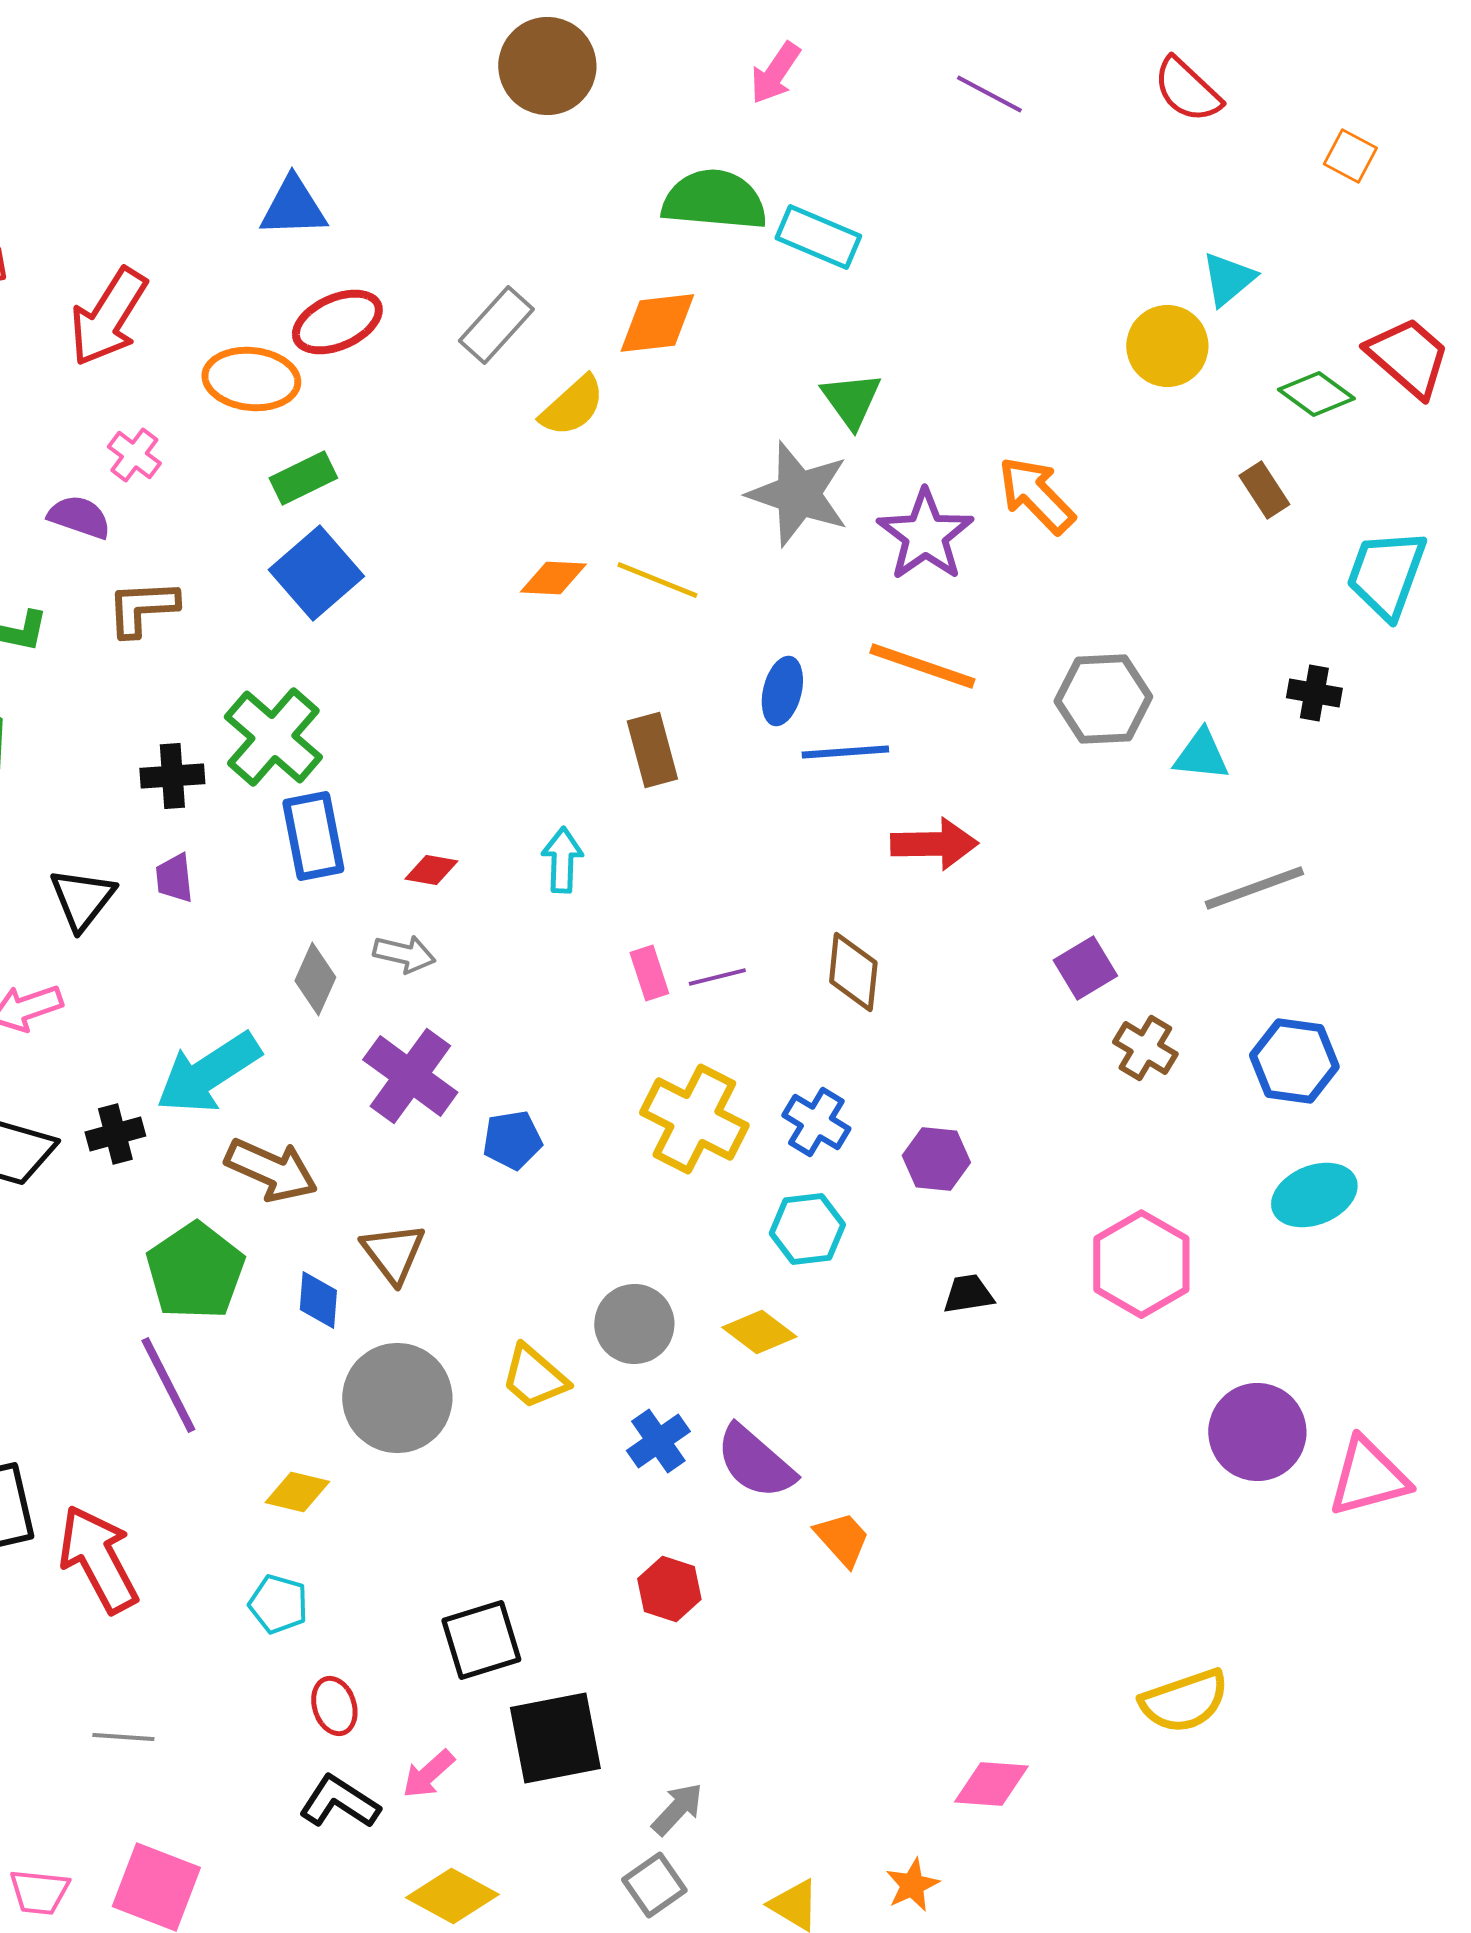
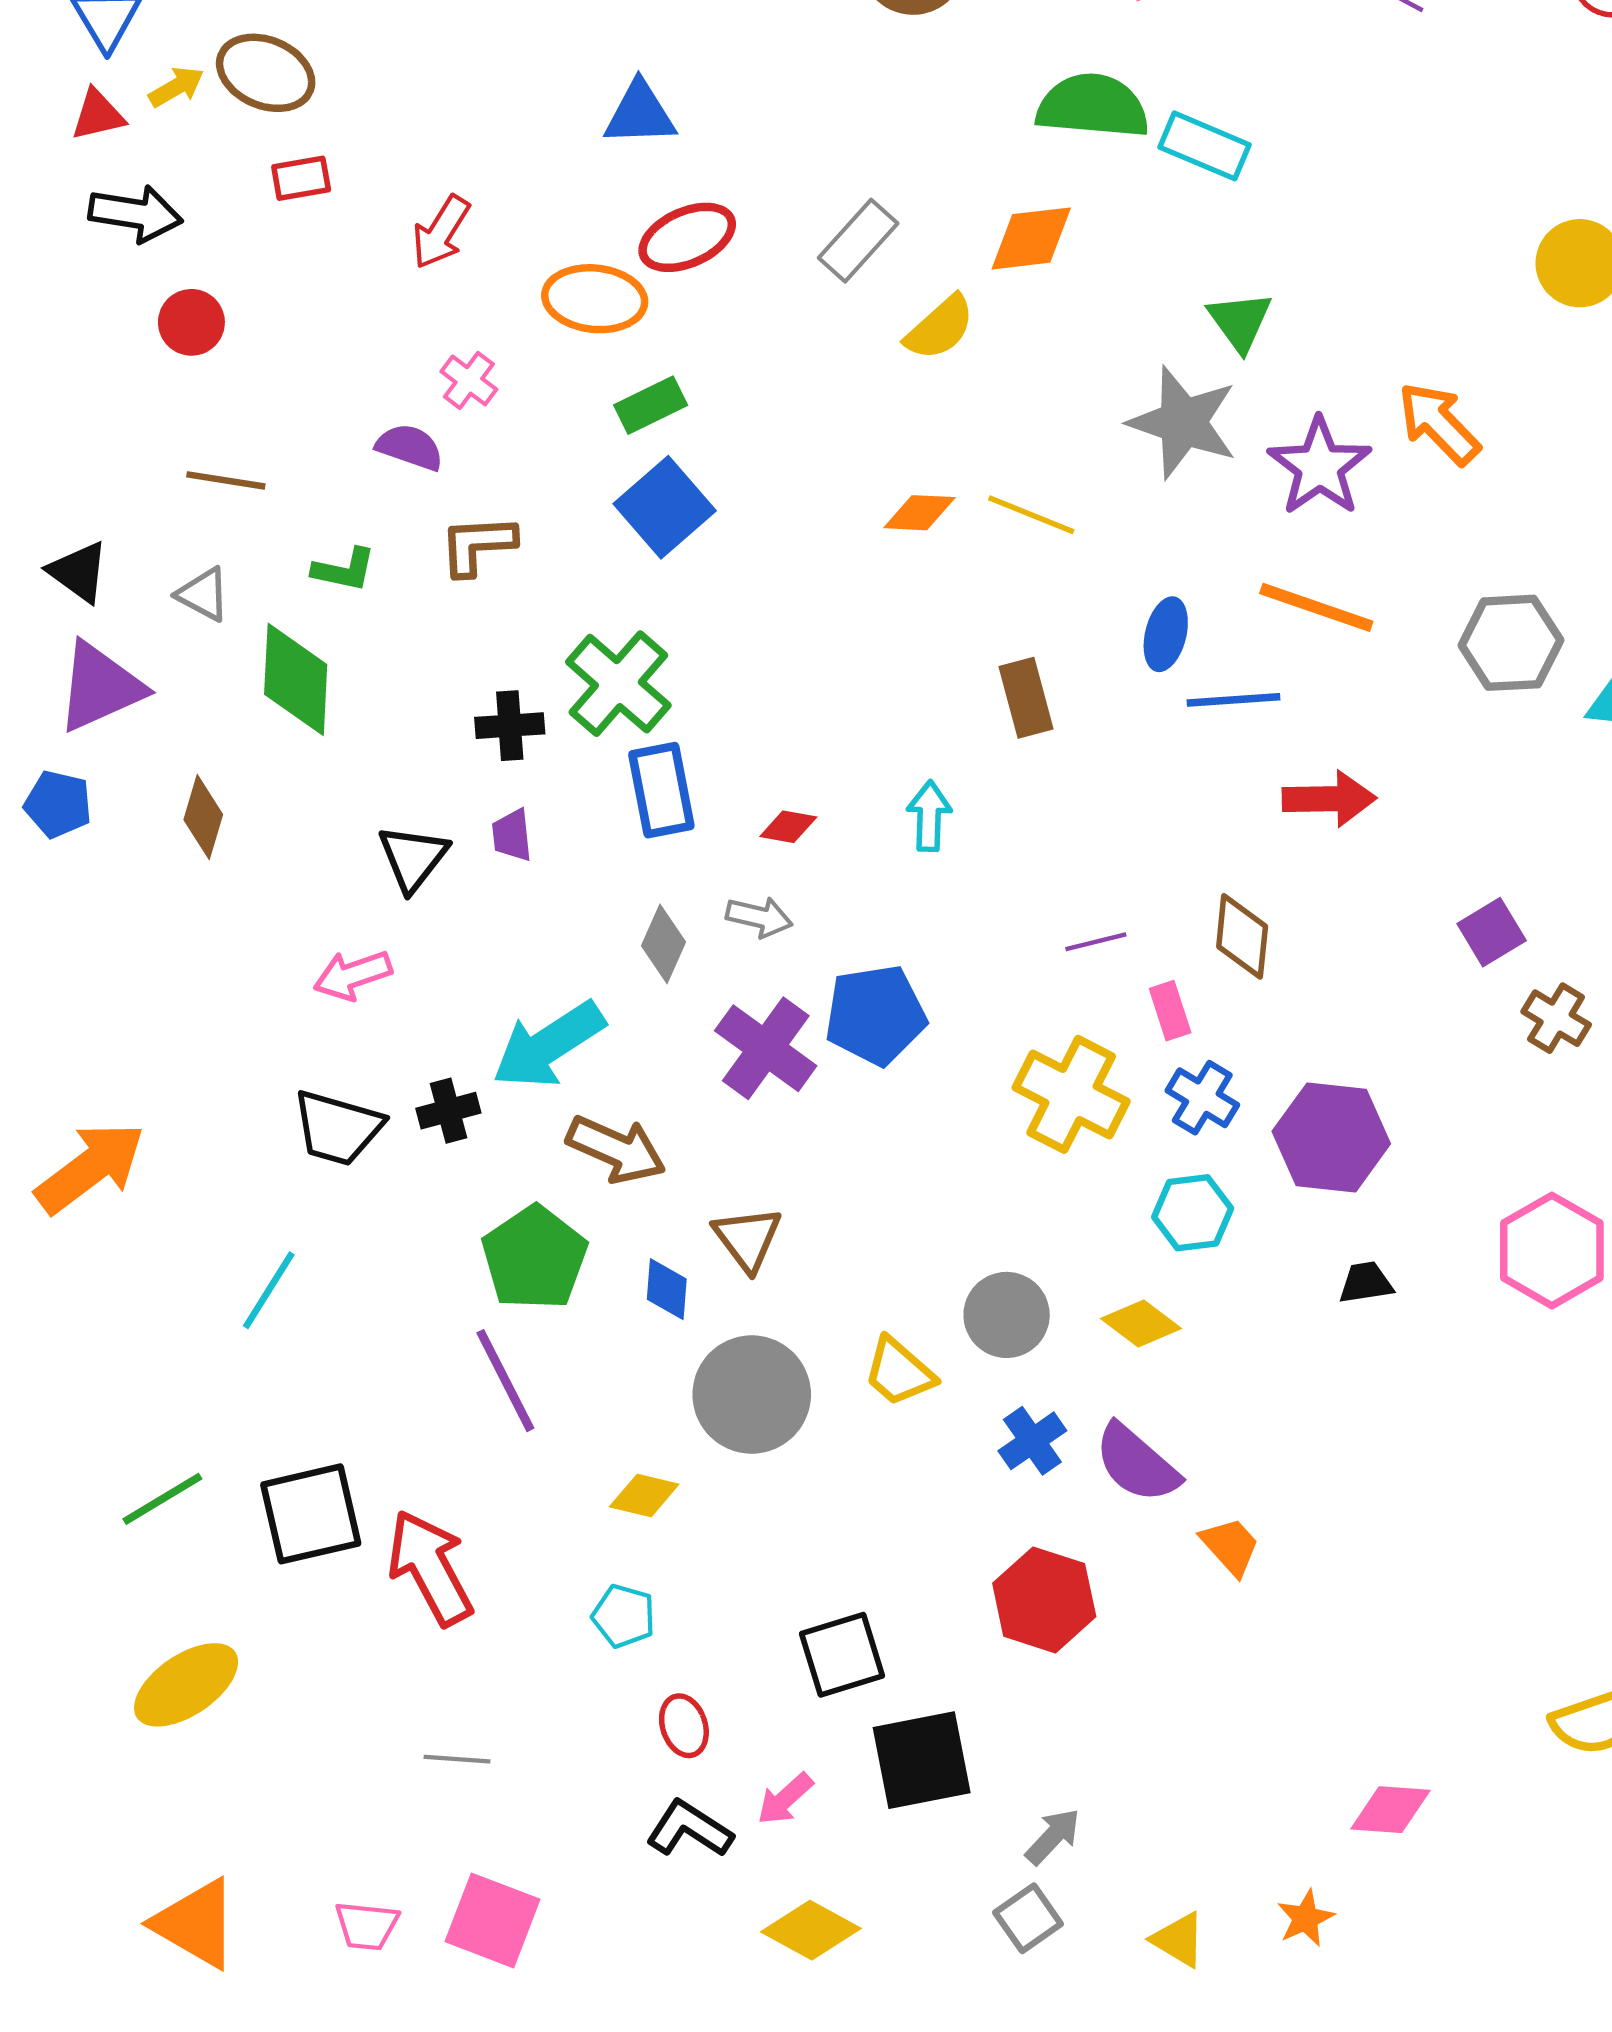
red arrow: (108, 317) -> (441, 232), size x0.7
pink rectangle: (649, 973) -> (1170, 1011), moved
blue pentagon: (512, 1140) -> (875, 1015), moved, size x1.6
purple hexagon: (936, 1159) -> (1331, 1137), size x1.6
red hexagon: (669, 1589) -> (1044, 1600), size x1.5

